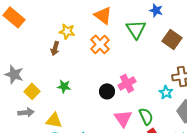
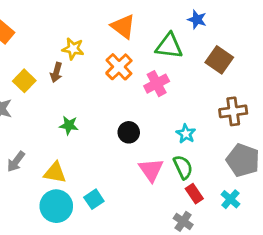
green triangle: (136, 29) -> (169, 46), turned -50
pink cross: (127, 83) -> (157, 84), moved
yellow square: (32, 91) -> (24, 81), moved
cyan star: (166, 92) -> (186, 134), moved
gray arrow: (26, 112) -> (16, 162), turned 133

